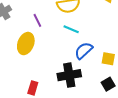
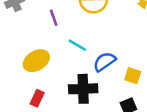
cyan line: (71, 29) -> (77, 45), moved
yellow ellipse: (26, 43) -> (36, 61), moved, turned 30

